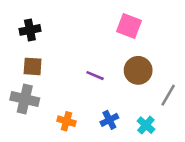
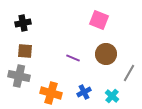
orange cross: (66, 121) -> (51, 93), size x1.5

